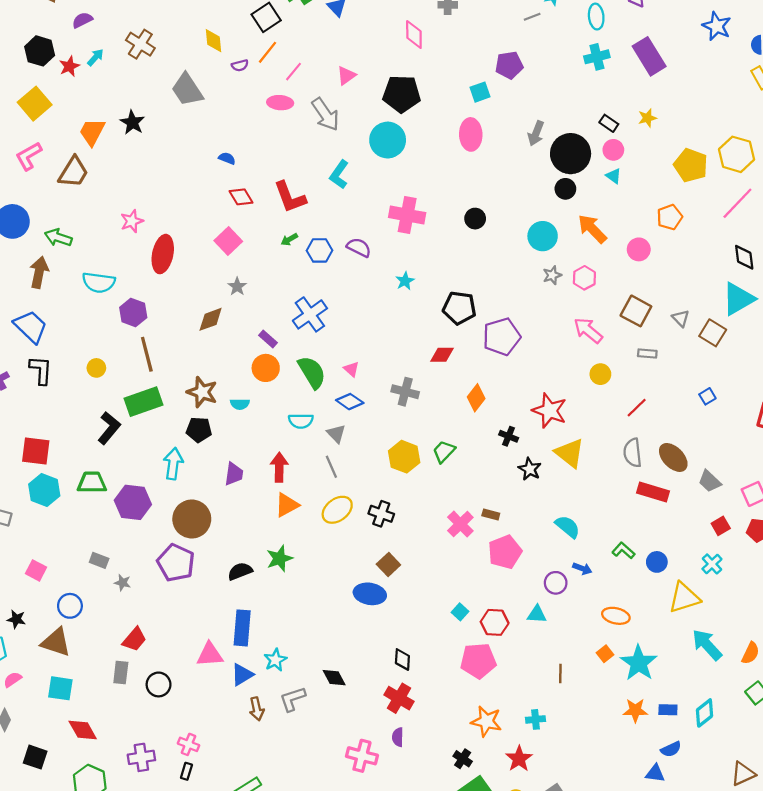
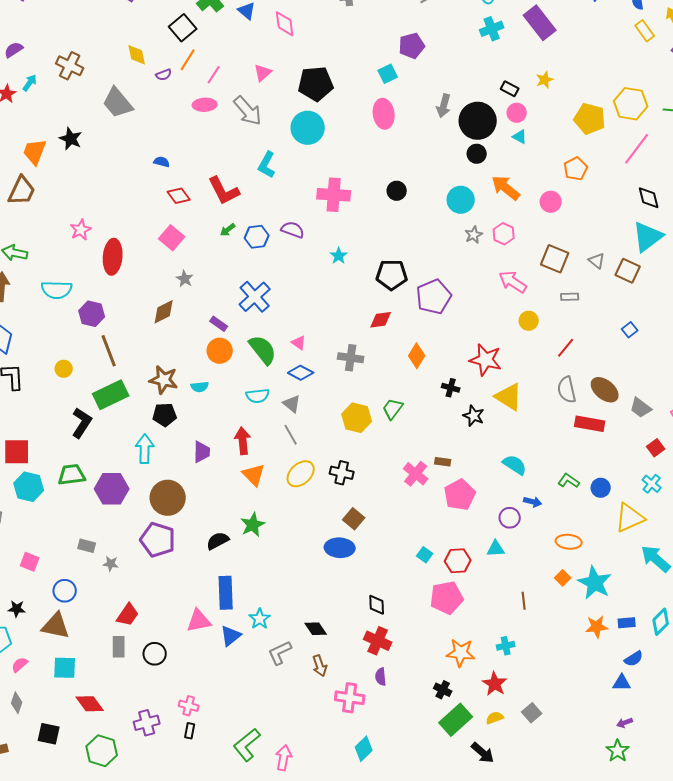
pink diamond: (414, 35) -> (285, 24), moved
orange triangle: (287, 505) -> (254, 475), turned -40
brown arrow: (257, 709) -> (320, 666), moved

